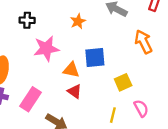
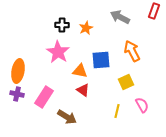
black cross: (27, 20) -> (62, 25), moved
orange arrow: (143, 42) -> (132, 51), moved
pink star: (46, 48) -> (58, 52), turned -30

